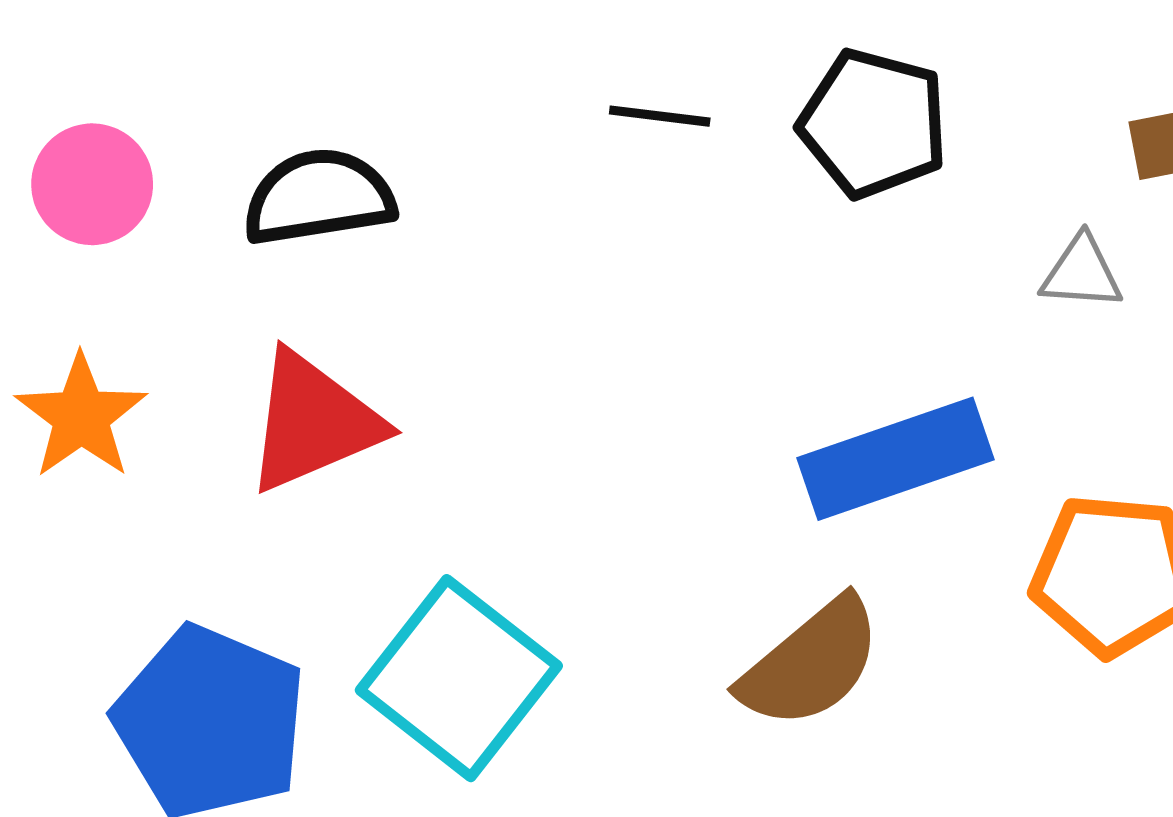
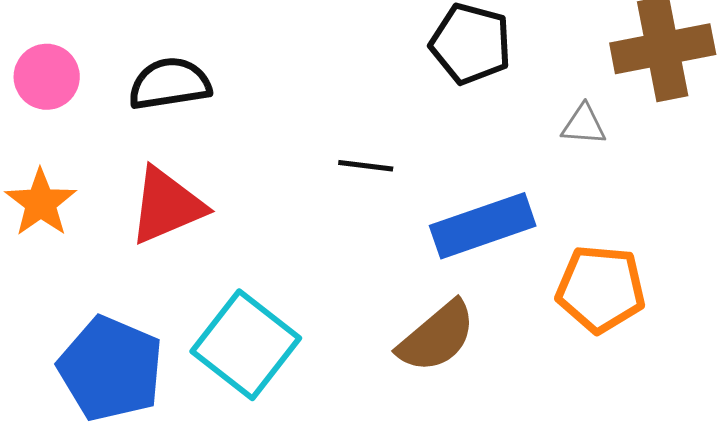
black line: (660, 116) -> (366, 166), moved

